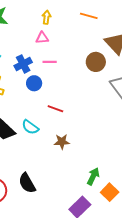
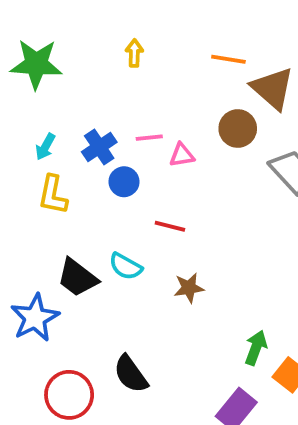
orange line: (89, 16) -> (228, 59), moved
pink triangle: (42, 38) -> (182, 155), moved

